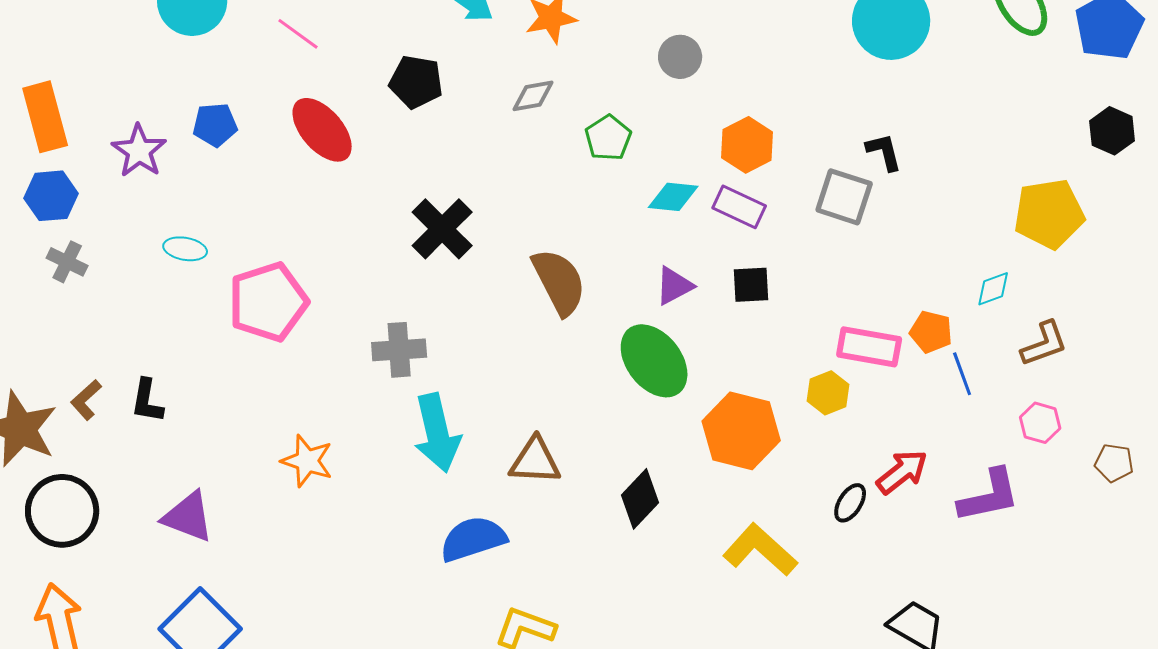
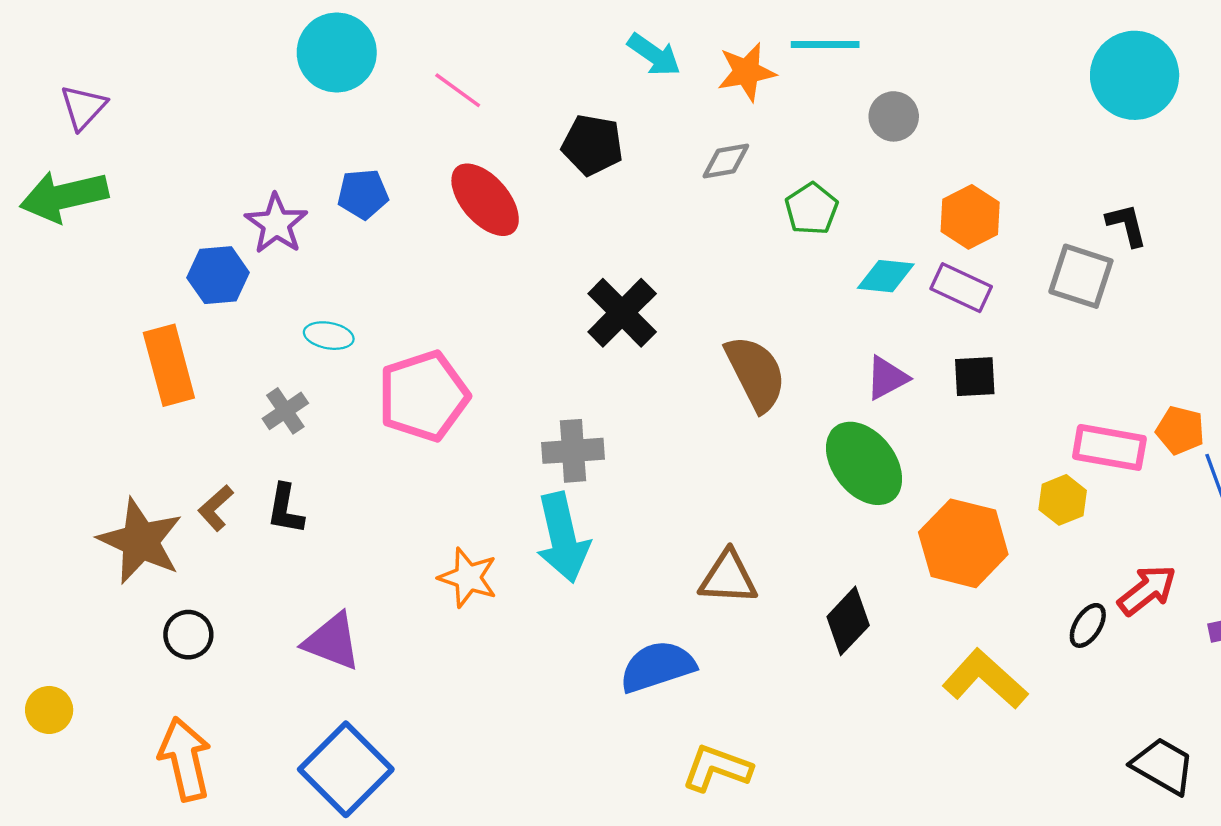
orange rectangle: (45, 117) -> (169, 365), moved
blue hexagon: (51, 196) -> (218, 275), moved
gray cross: (67, 262) -> (285, 411), moved, turned 30
cyan arrow: (437, 433) -> (563, 538), moved
black circle: (62, 511) -> (188, 635), size x0.6

